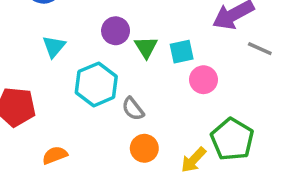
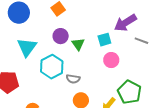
cyan triangle: (54, 47) -> (27, 47), size x1.5
cyan square: (182, 52) -> (104, 40), moved
gray semicircle: (133, 109) -> (73, 79), turned -40

